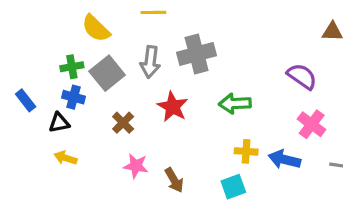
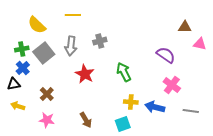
gray cross: (197, 54) -> (100, 41), size x0.6
blue cross: (74, 97) -> (23, 68), turned 32
green arrow: (235, 104) -> (124, 72), turned 66
brown cross: (123, 123) -> (47, 94), moved
pink star: (136, 166) -> (47, 120), moved

